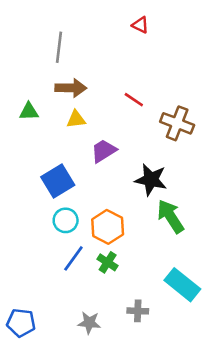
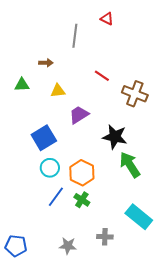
gray line: (59, 47) -> (75, 36), moved
brown arrow: (71, 88) -> (46, 63), moved, size x0.6

